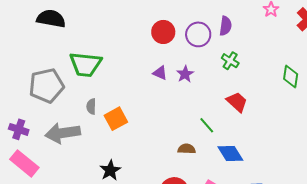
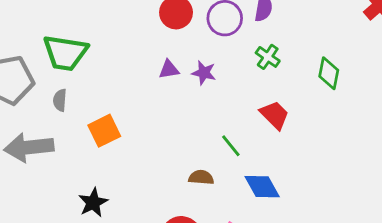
purple triangle: (160, 73) -> (169, 70), turned -35
purple star: (185, 74) -> (204, 73), turned -30
green diamond: (291, 77) -> (329, 73), moved
gray semicircle: (91, 106) -> (60, 100), moved

